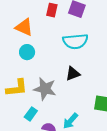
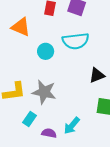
cyan circle: (27, 52) -> (46, 51), moved
black triangle: (73, 74) -> (97, 75), moved

